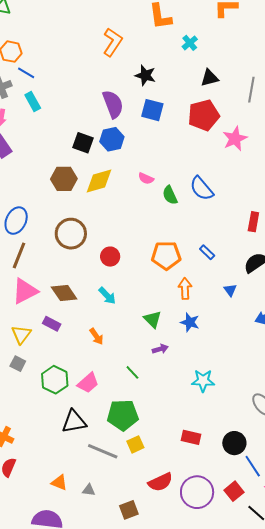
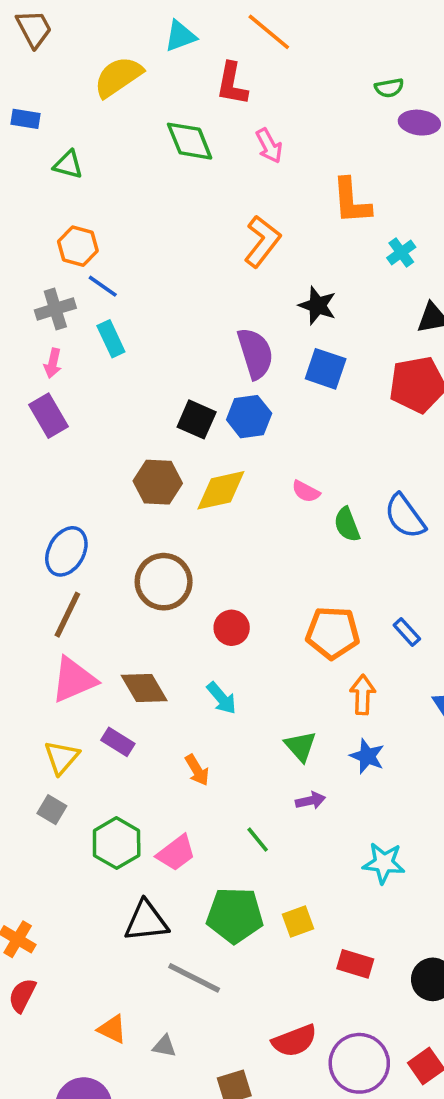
yellow square: (135, 444) -> (298, 921), moved

